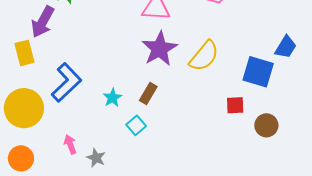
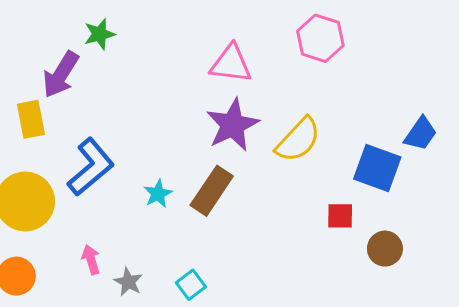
brown rectangle: (148, 94) -> (212, 191), size x1.5
cyan square: (136, 125) -> (191, 285), moved

